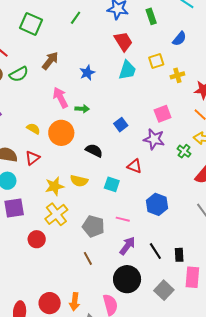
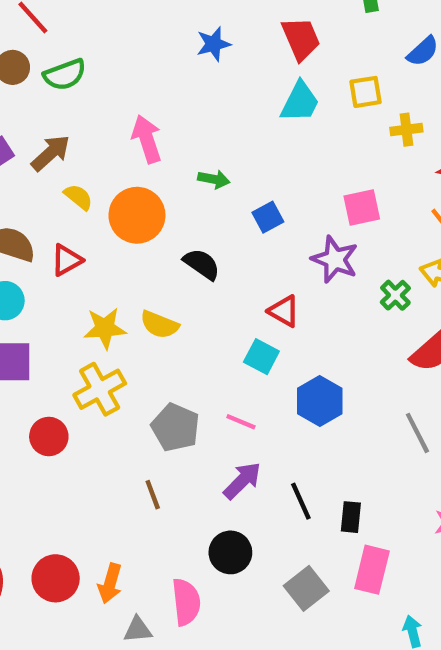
brown arrow: (50, 61) -> (51, 153), moved
blue star: (87, 73) -> (214, 44), moved
green arrow: (82, 109) -> (214, 179), moved
cyan square: (112, 184) -> (261, 357), moved
black circle: (127, 279) -> (230, 552), size x0.7

